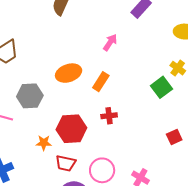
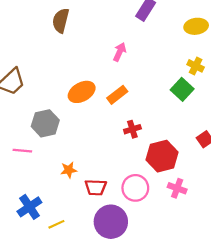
orange rectangle: (101, 82) -> (117, 95), turned 30
red hexagon: (71, 129) -> (162, 156), moved

